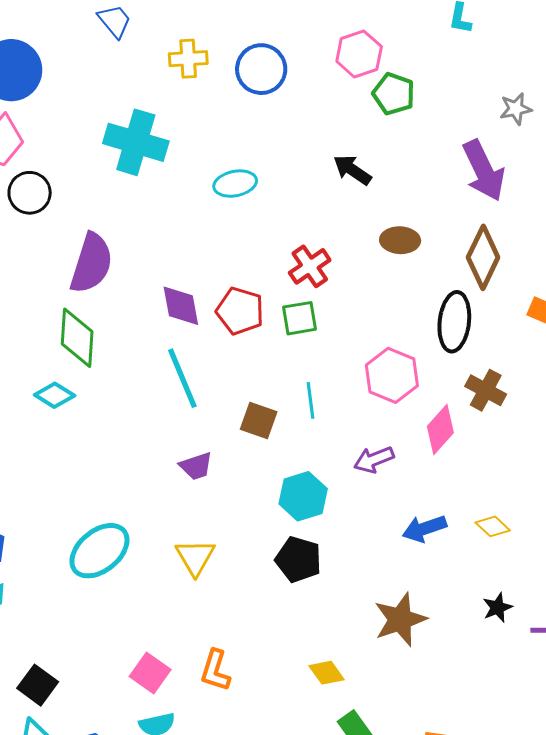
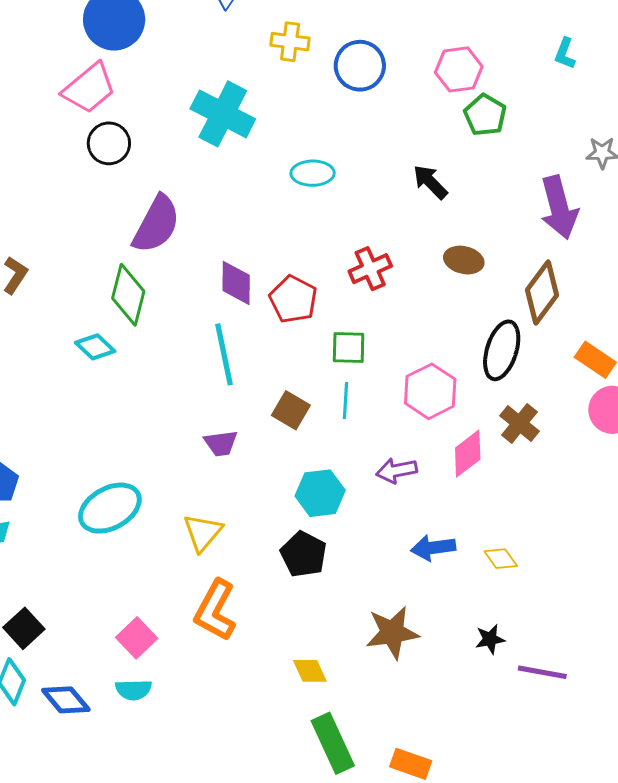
green square: (299, 318) -> (349, 348), moved
orange L-shape: (215, 670) -> (215, 610), moved, size x1.4

